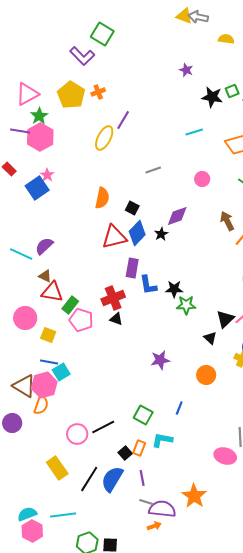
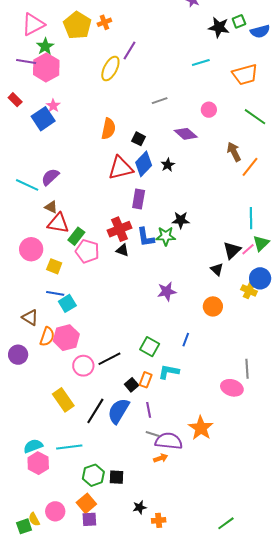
purple diamond: (177, 216) -> (186, 134), moved, turned 60
blue L-shape: (148, 285) -> (146, 237), moved
green star: (186, 305) -> (166, 236), moved
pink hexagon: (44, 385) -> (66, 338), moved
brown triangle: (24, 386) -> (30, 318), size x0.7

